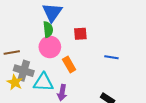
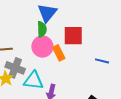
red square: (80, 34) -> (73, 36), size x1.5
orange rectangle: (69, 65) -> (59, 53), moved

